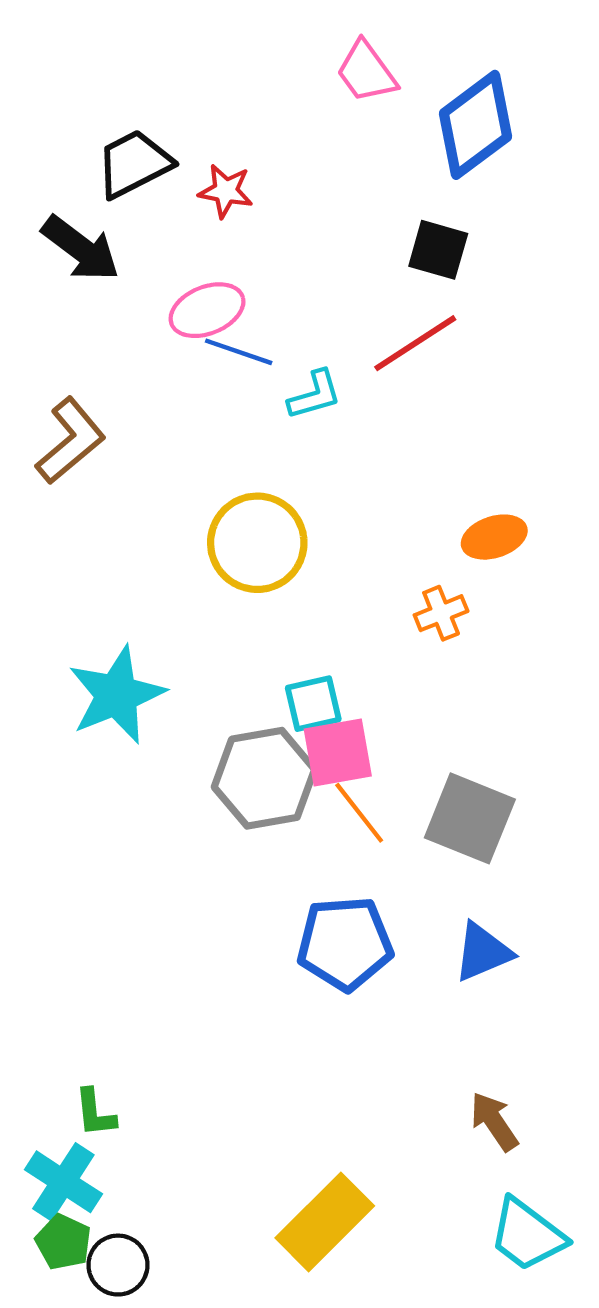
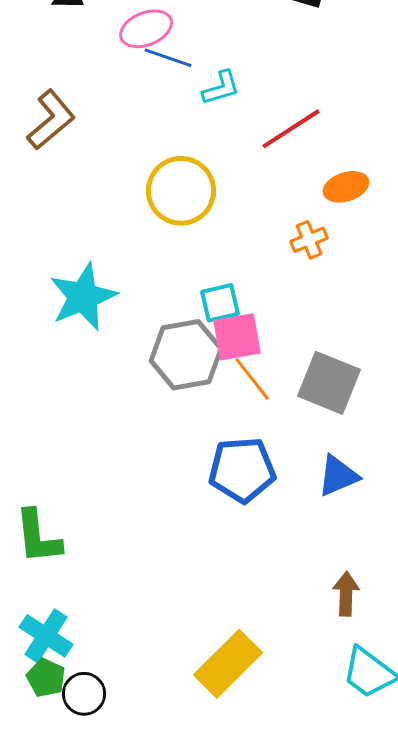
red line: (415, 343) -> (291, 129), moved
green L-shape: (95, 1113) -> (38, 537), moved, size x1.6
brown arrow: (494, 1121) -> (346, 594), turned 36

